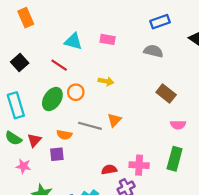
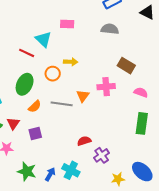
cyan triangle: (73, 41) -> (43, 39), moved, turned 36
orange circle: (76, 92) -> (53, 74), moved
pink semicircle: (178, 125) -> (141, 92), turned -152
orange semicircle: (64, 135) -> (35, 106), moved, turned -48
pink cross: (139, 165) -> (106, 87), moved

